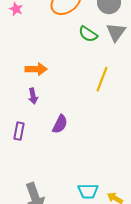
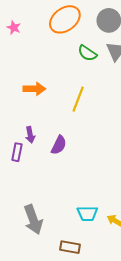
yellow line: (102, 79) -> (78, 99), moved
purple arrow: (33, 96) -> (30, 135), moved

